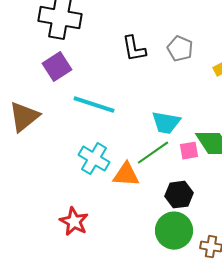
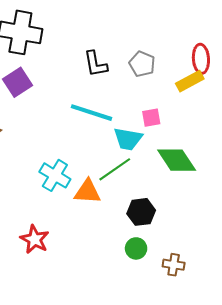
cyan line: (94, 105) -> (91, 113), moved
pink square: (189, 151) -> (151, 118), moved
green circle: (174, 231) -> (136, 248), size x0.6

